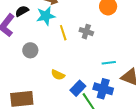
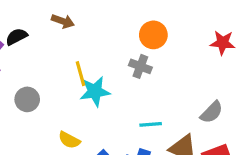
cyan star: (46, 16) -> (95, 91), moved
gray cross: (86, 32) -> (140, 66), moved

